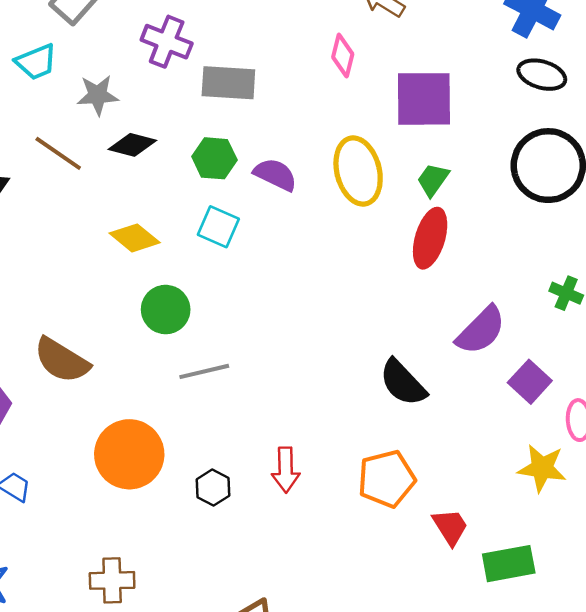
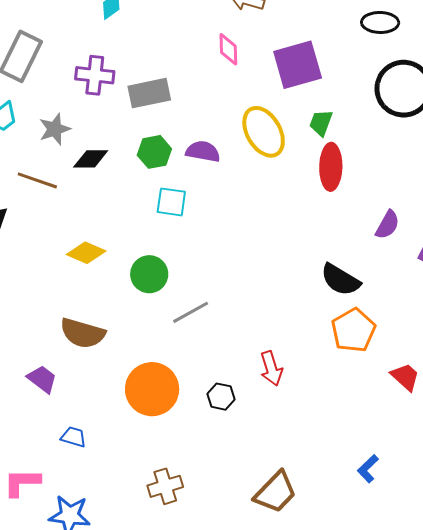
yellow diamond: (135, 238) -> (86, 253), moved
purple semicircle: (481, 330) -> (387, 225), size x0.7
orange pentagon: (387, 479) -> (353, 330), moved

